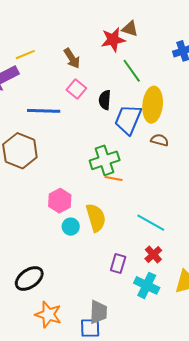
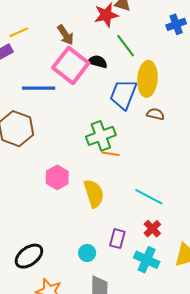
pink square: (76, 89) -> (71, 65), size x1.8
black semicircle: (105, 100) -> (98, 62), moved, turned 102
cyan circle: (71, 227) -> (87, 253), moved

